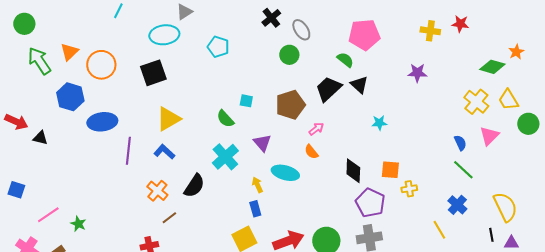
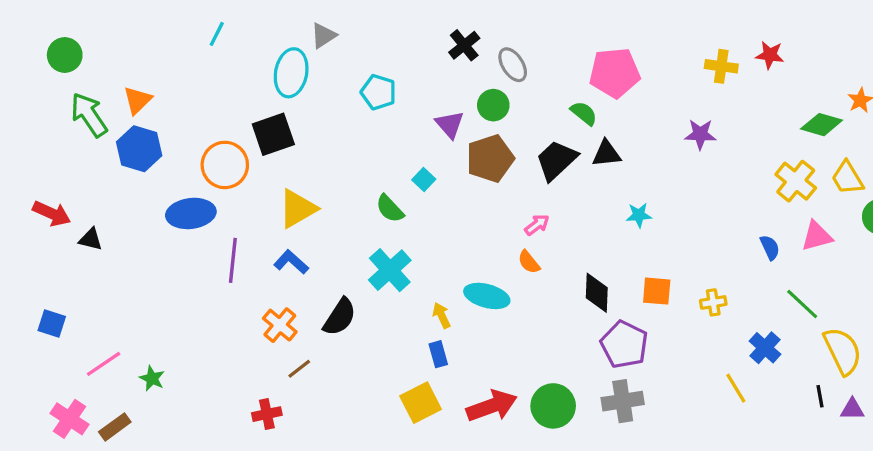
cyan ellipse: (164, 35) -> (291, 73), turned -72
orange circle: (101, 65) -> (225, 165), moved
black triangle: (359, 85) -> (606, 154), turned -48
blue hexagon: (70, 97) -> (139, 149), moved
cyan square: (246, 101) -> (424, 180), turned 32
brown pentagon: (290, 105) -> (490, 158), moved
pink triangle: (489, 136) -> (817, 236), turned 30
purple triangle: (262, 143) -> (450, 125), moved
green line: (463, 170) -> (802, 304), moved
yellow cross: (409, 189) -> (713, 302), moved

